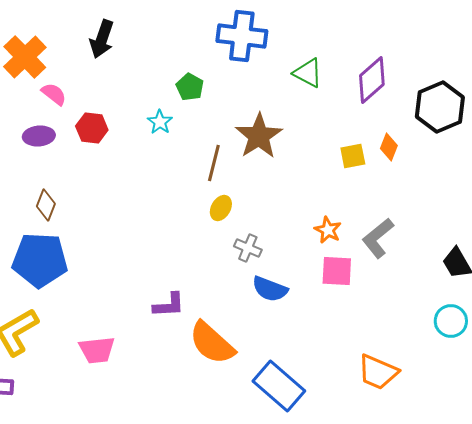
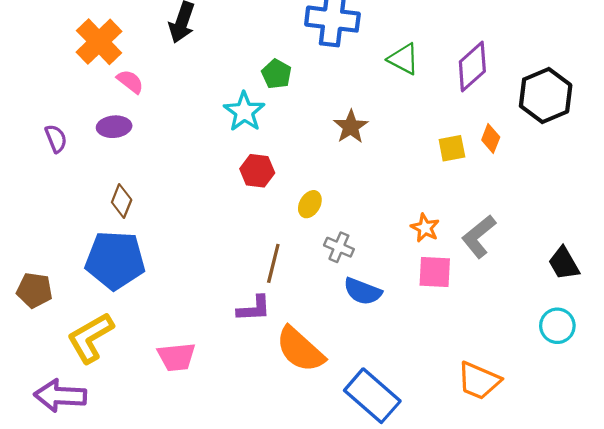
cyan star: (160, 122) -> (244, 112), size x1.5
red hexagon: (92, 128) -> (257, 171), moved
brown star: (259, 136) -> (351, 127), size x0.7
brown line: (214, 163) -> (273, 263), moved

